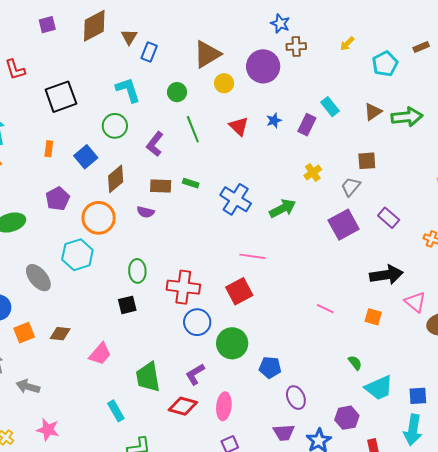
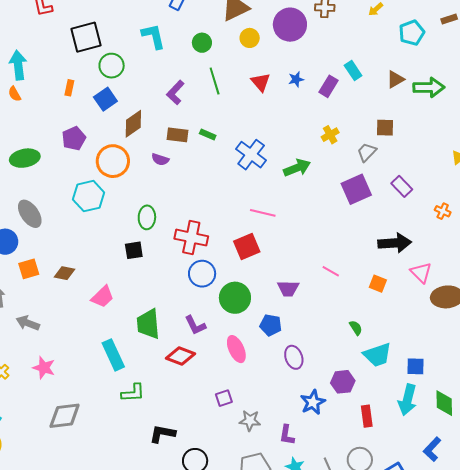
green circle: (115, 126) -> (112, 66), moved
gray ellipse: (38, 278) -> (30, 214), moved
purple L-shape: (195, 374) -> (195, 325), turned -90
pink ellipse: (224, 406) -> (236, 349), moved, turned -36
cyan rectangle: (116, 411) -> (113, 355), size x1.4
purple trapezoid: (284, 432) -> (288, 288), moved

